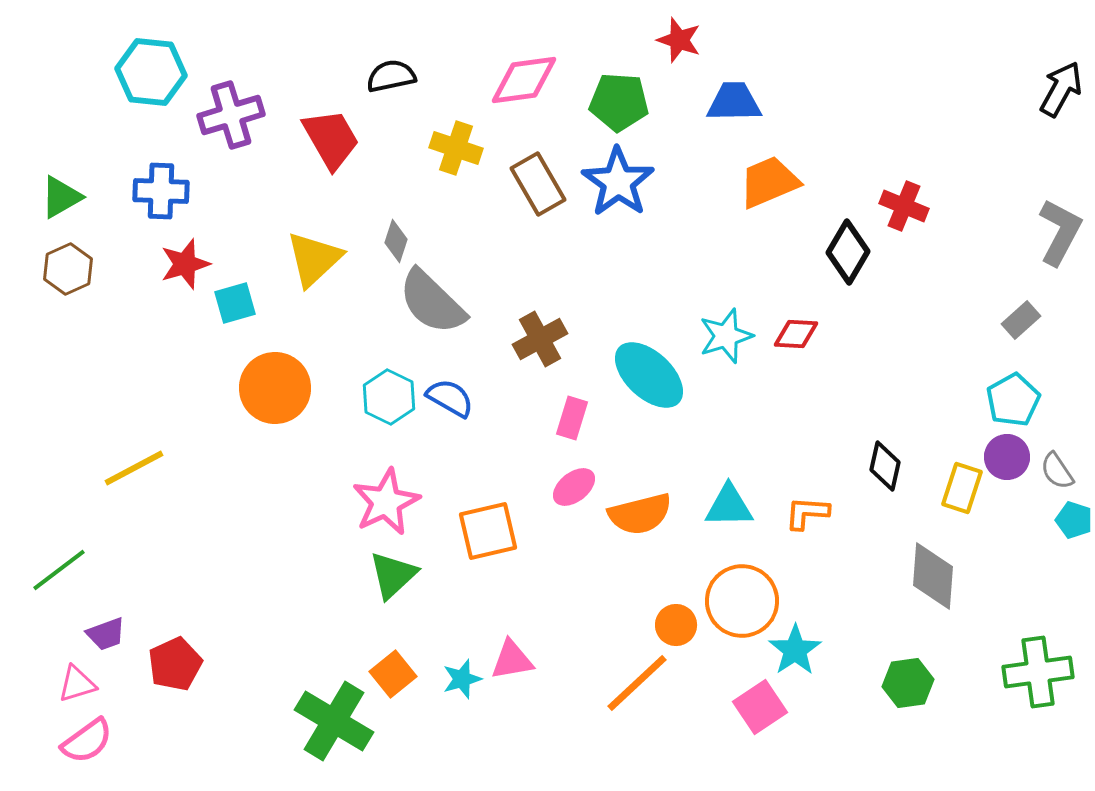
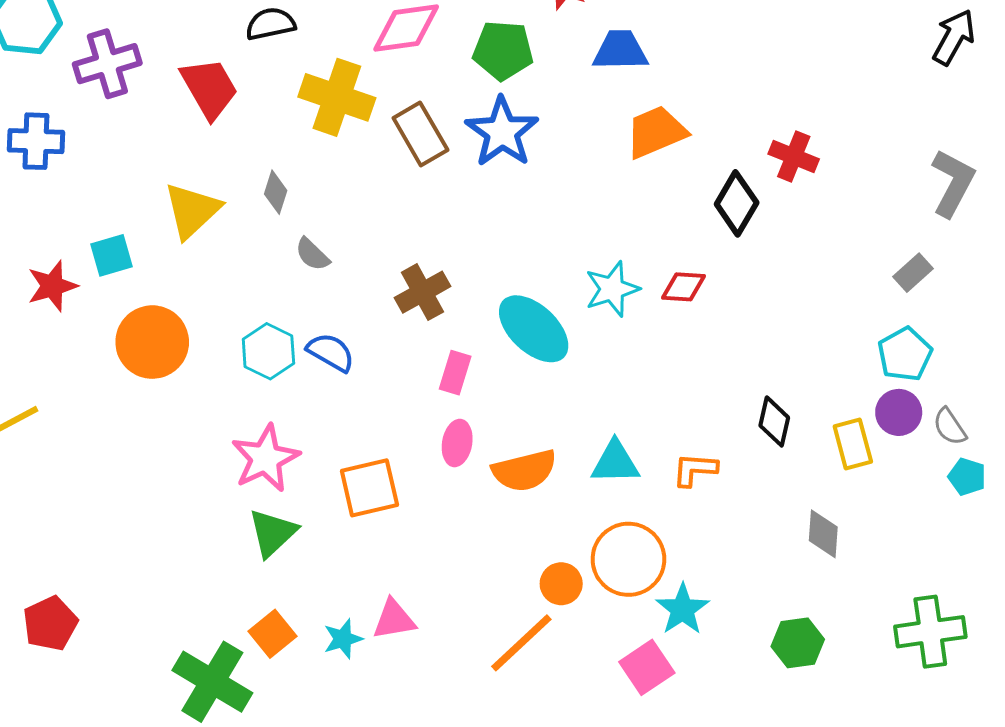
yellow cross: (456, 148) -> (337, 97), size x1.4
red star: (185, 264) -> (52, 286), moved
gray semicircle: (432, 302) -> (312, 254), size x0.5
pink ellipse: (574, 487) -> (457, 443), turned -42
yellow rectangle: (962, 488) -> (853, 444), turned -33
gray diamond: (933, 576) -> (823, 534), size x0.7

